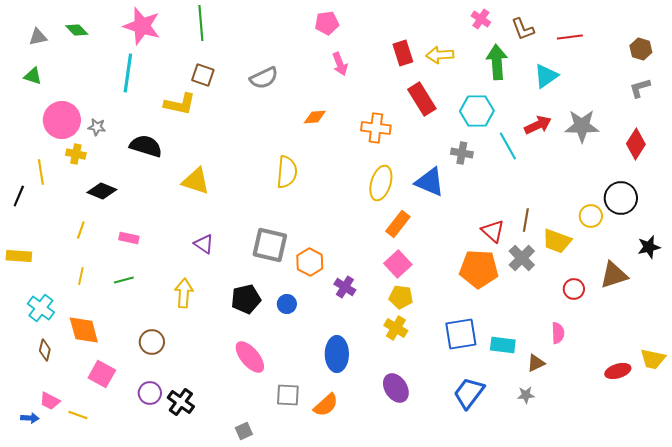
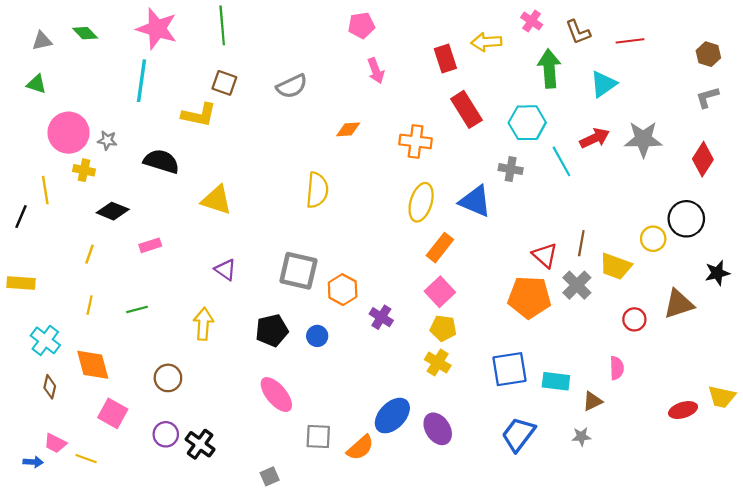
yellow arrow: (440, 55) -> (486, 42), moved
pink rectangle: (129, 238) -> (150, 245), moved, turned -30
blue ellipse: (337, 354) -> (392, 416), moved, turned 44

